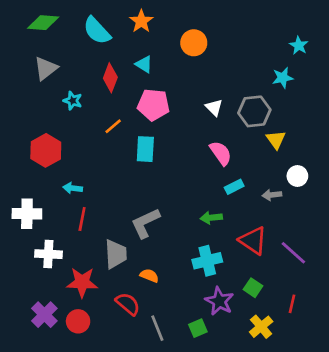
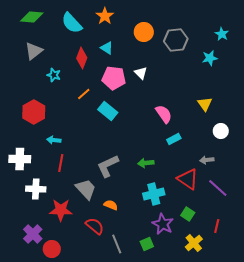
white triangle: (214, 107) -> (141, 73), moved
gray hexagon: (254, 111) -> (176, 40), moved
cyan rectangle: (145, 149) -> (108, 111), turned -54
gray arrow: (272, 195) -> (207, 160), moved
green arrow: (211, 218) -> (146, 163), moved
gray trapezoid: (116, 254) -> (86, 189), turned -40
red circle: (78, 321) -> (52, 249), moved

